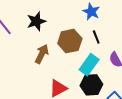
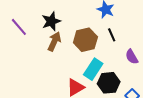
brown arrow: (42, 54) -> (54, 41), moved
cyan rectangle: (89, 65) -> (93, 69), moved

